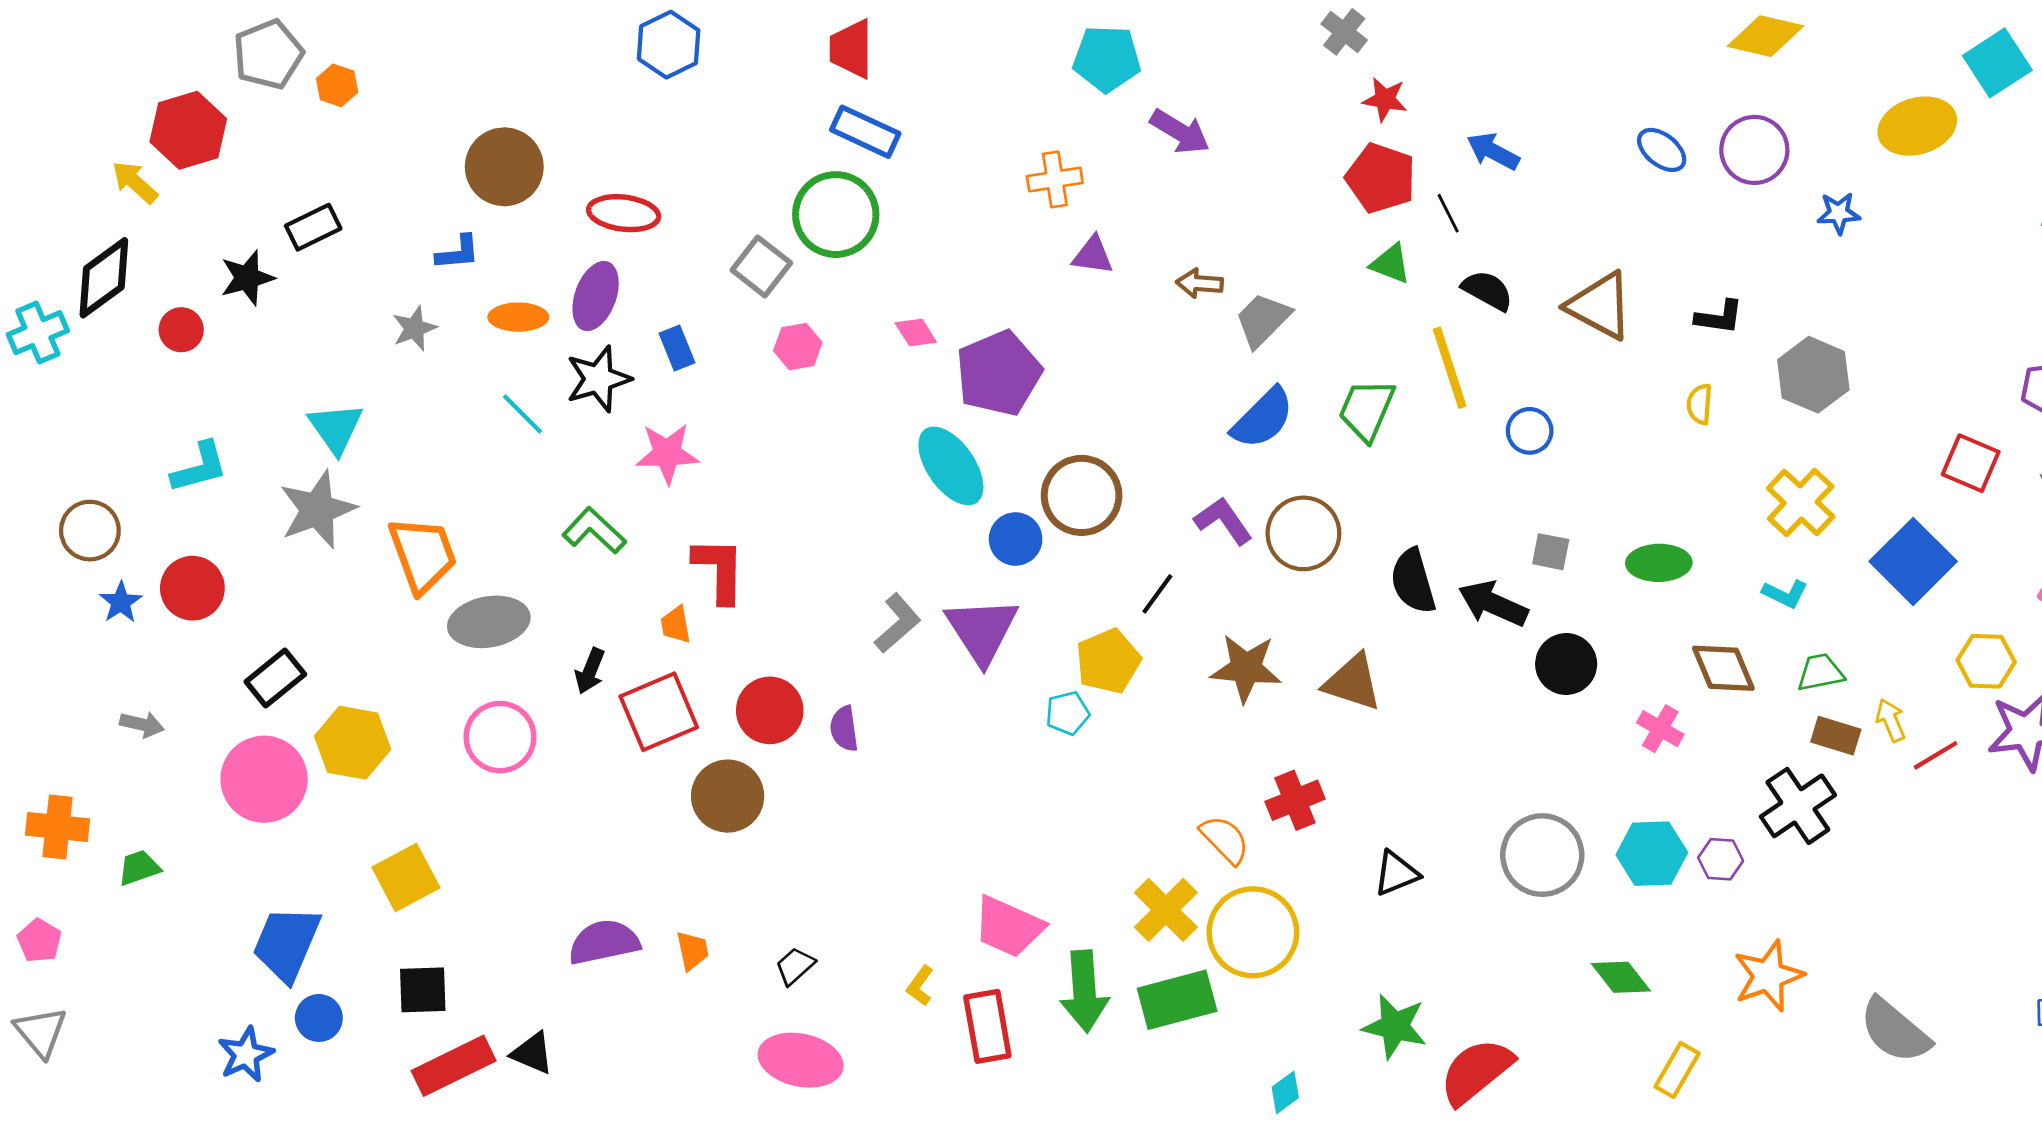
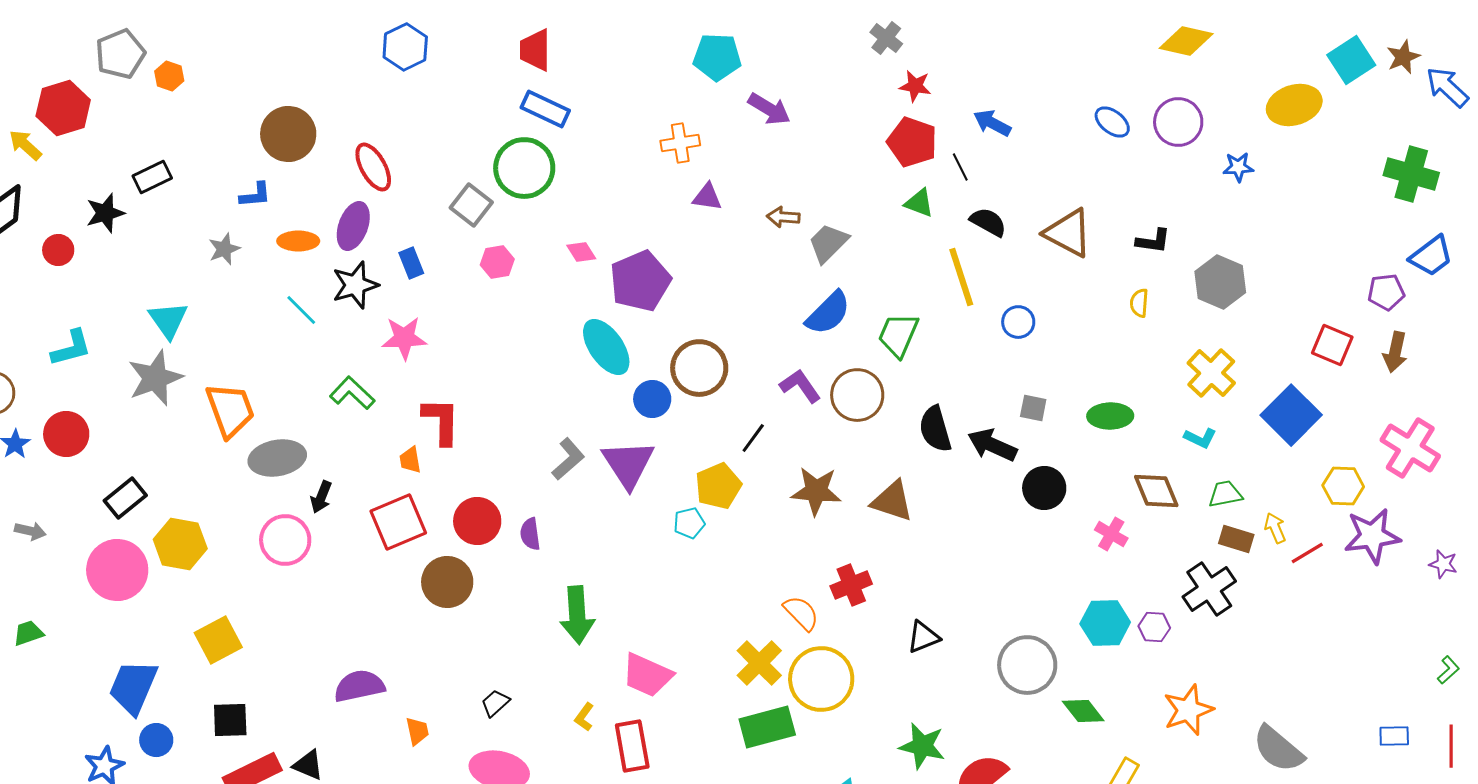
red ellipse: (624, 213) -> (373, 167), turned 54
green trapezoid: (1367, 410) -> (898, 335), moved
black arrow: (590, 671) -> (321, 497), moved
gray circle: (1542, 855) -> (1027, 665), moved
orange trapezoid: (692, 951) -> (417, 731), moved
green arrow: (1084, 991) -> (577, 615), moved

